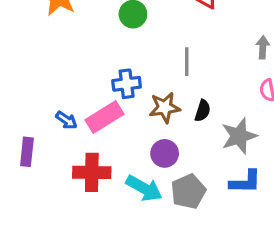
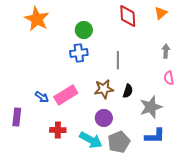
blue cross: (127, 84) -> (79, 53), moved
red cross: (92, 172) -> (58, 130), size x0.7

